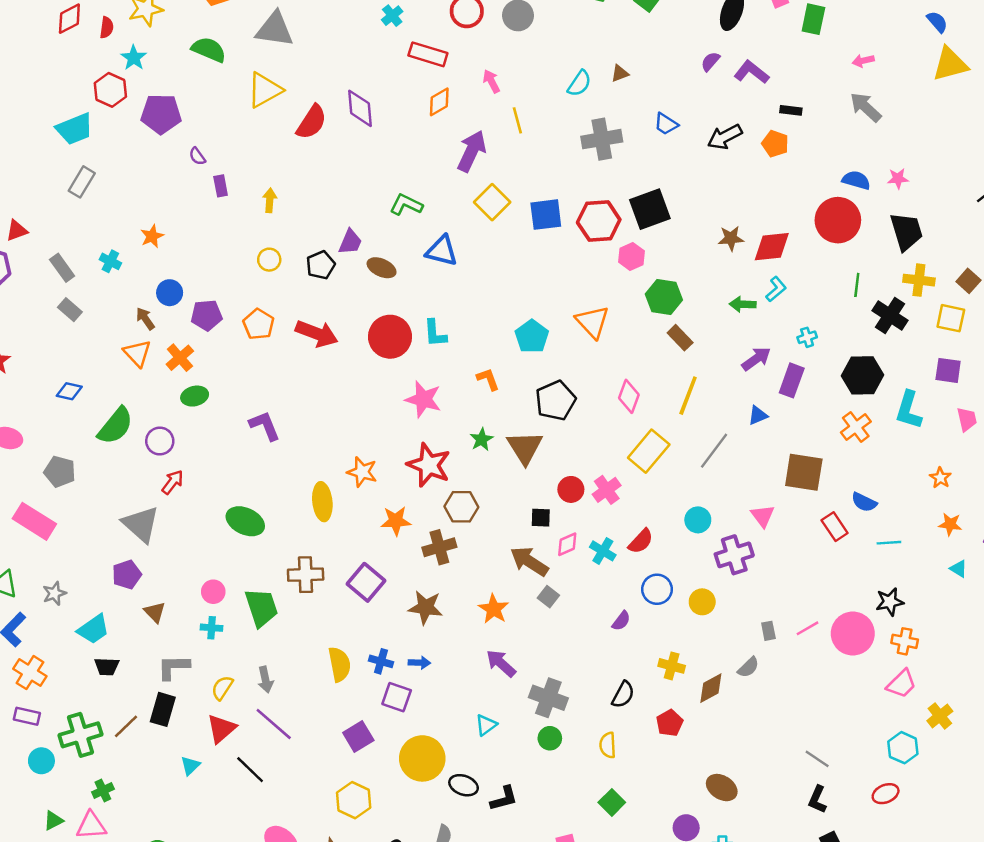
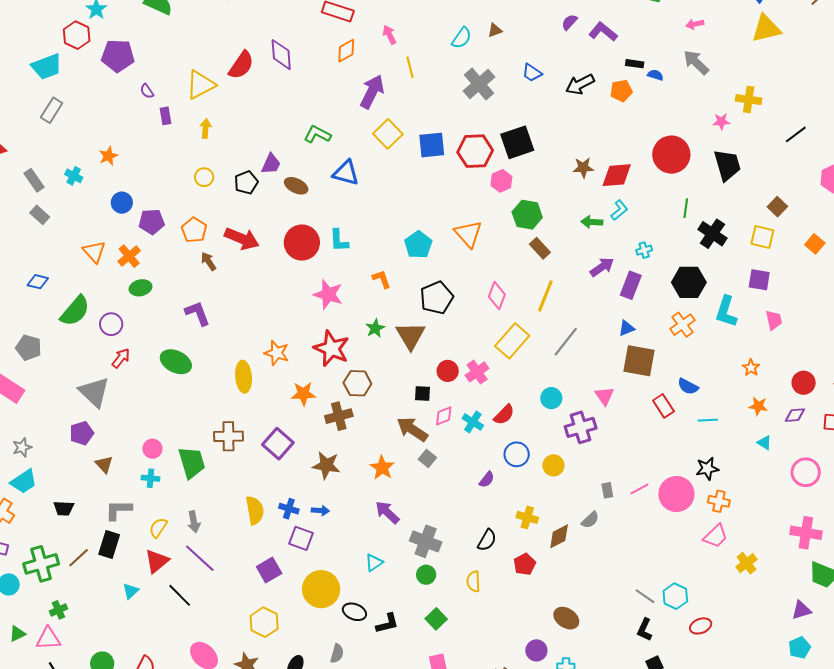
yellow triangle: (265, 90) -> (201, 85), moved
gray cross: (602, 139) -> (479, 84), turned -32
orange pentagon: (775, 144) -> (621, 91), turned -30
blue semicircle: (856, 180) -> (655, 75), moved, size x0.7
yellow cross: (919, 280) -> (749, 100), moved
brown arrow: (145, 319) -> (209, 261), moved
blue triangle: (758, 415) -> (627, 328), moved
green ellipse: (245, 521) -> (176, 362), moved
cyan trapezoid: (93, 629) -> (24, 481), moved
cyan hexagon: (903, 748) -> (675, 596), moved
green square: (612, 802) -> (436, 619), moved

